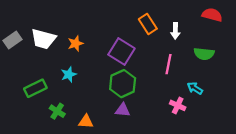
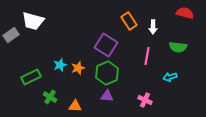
white trapezoid: (43, 39) -> (33, 21), moved
orange star: (76, 43) -> (78, 68), moved
cyan arrow: (195, 88) -> (170, 77), turned -48
pink cross: (178, 105) -> (145, 100), moved

